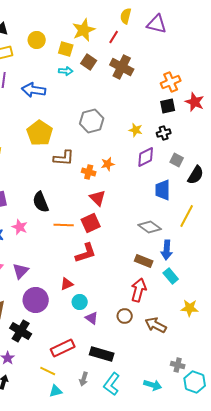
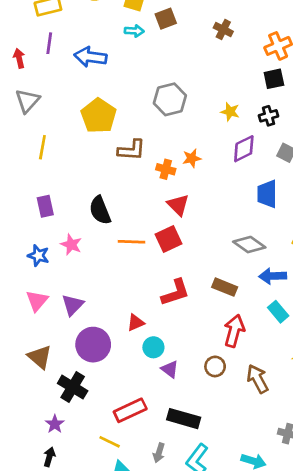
brown square: (89, 62) -> (166, 19), turned 35
brown cross: (122, 67) -> (223, 30), moved, size x0.6
blue arrow: (167, 250) -> (273, 276), turned 84
red L-shape: (86, 253) -> (175, 293), moved
brown rectangle: (144, 261) -> (225, 287), moved
brown arrow: (156, 325) -> (258, 379), turned 35

